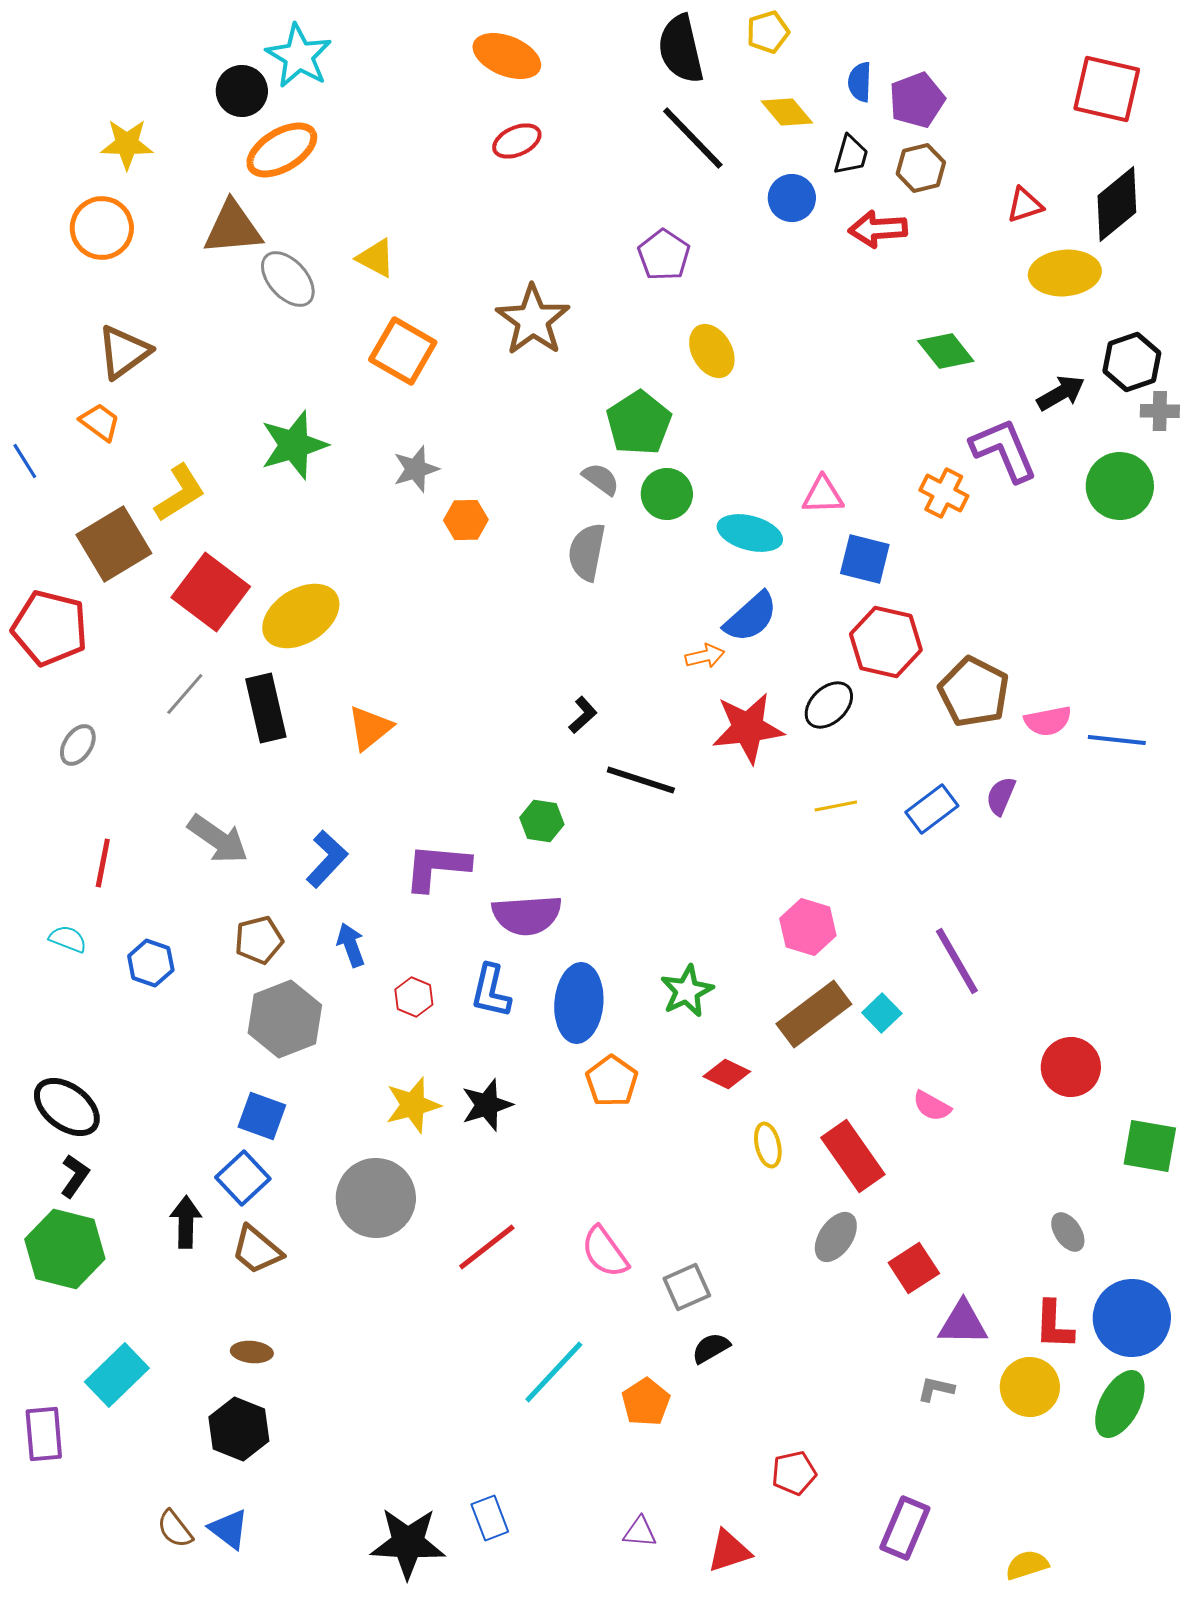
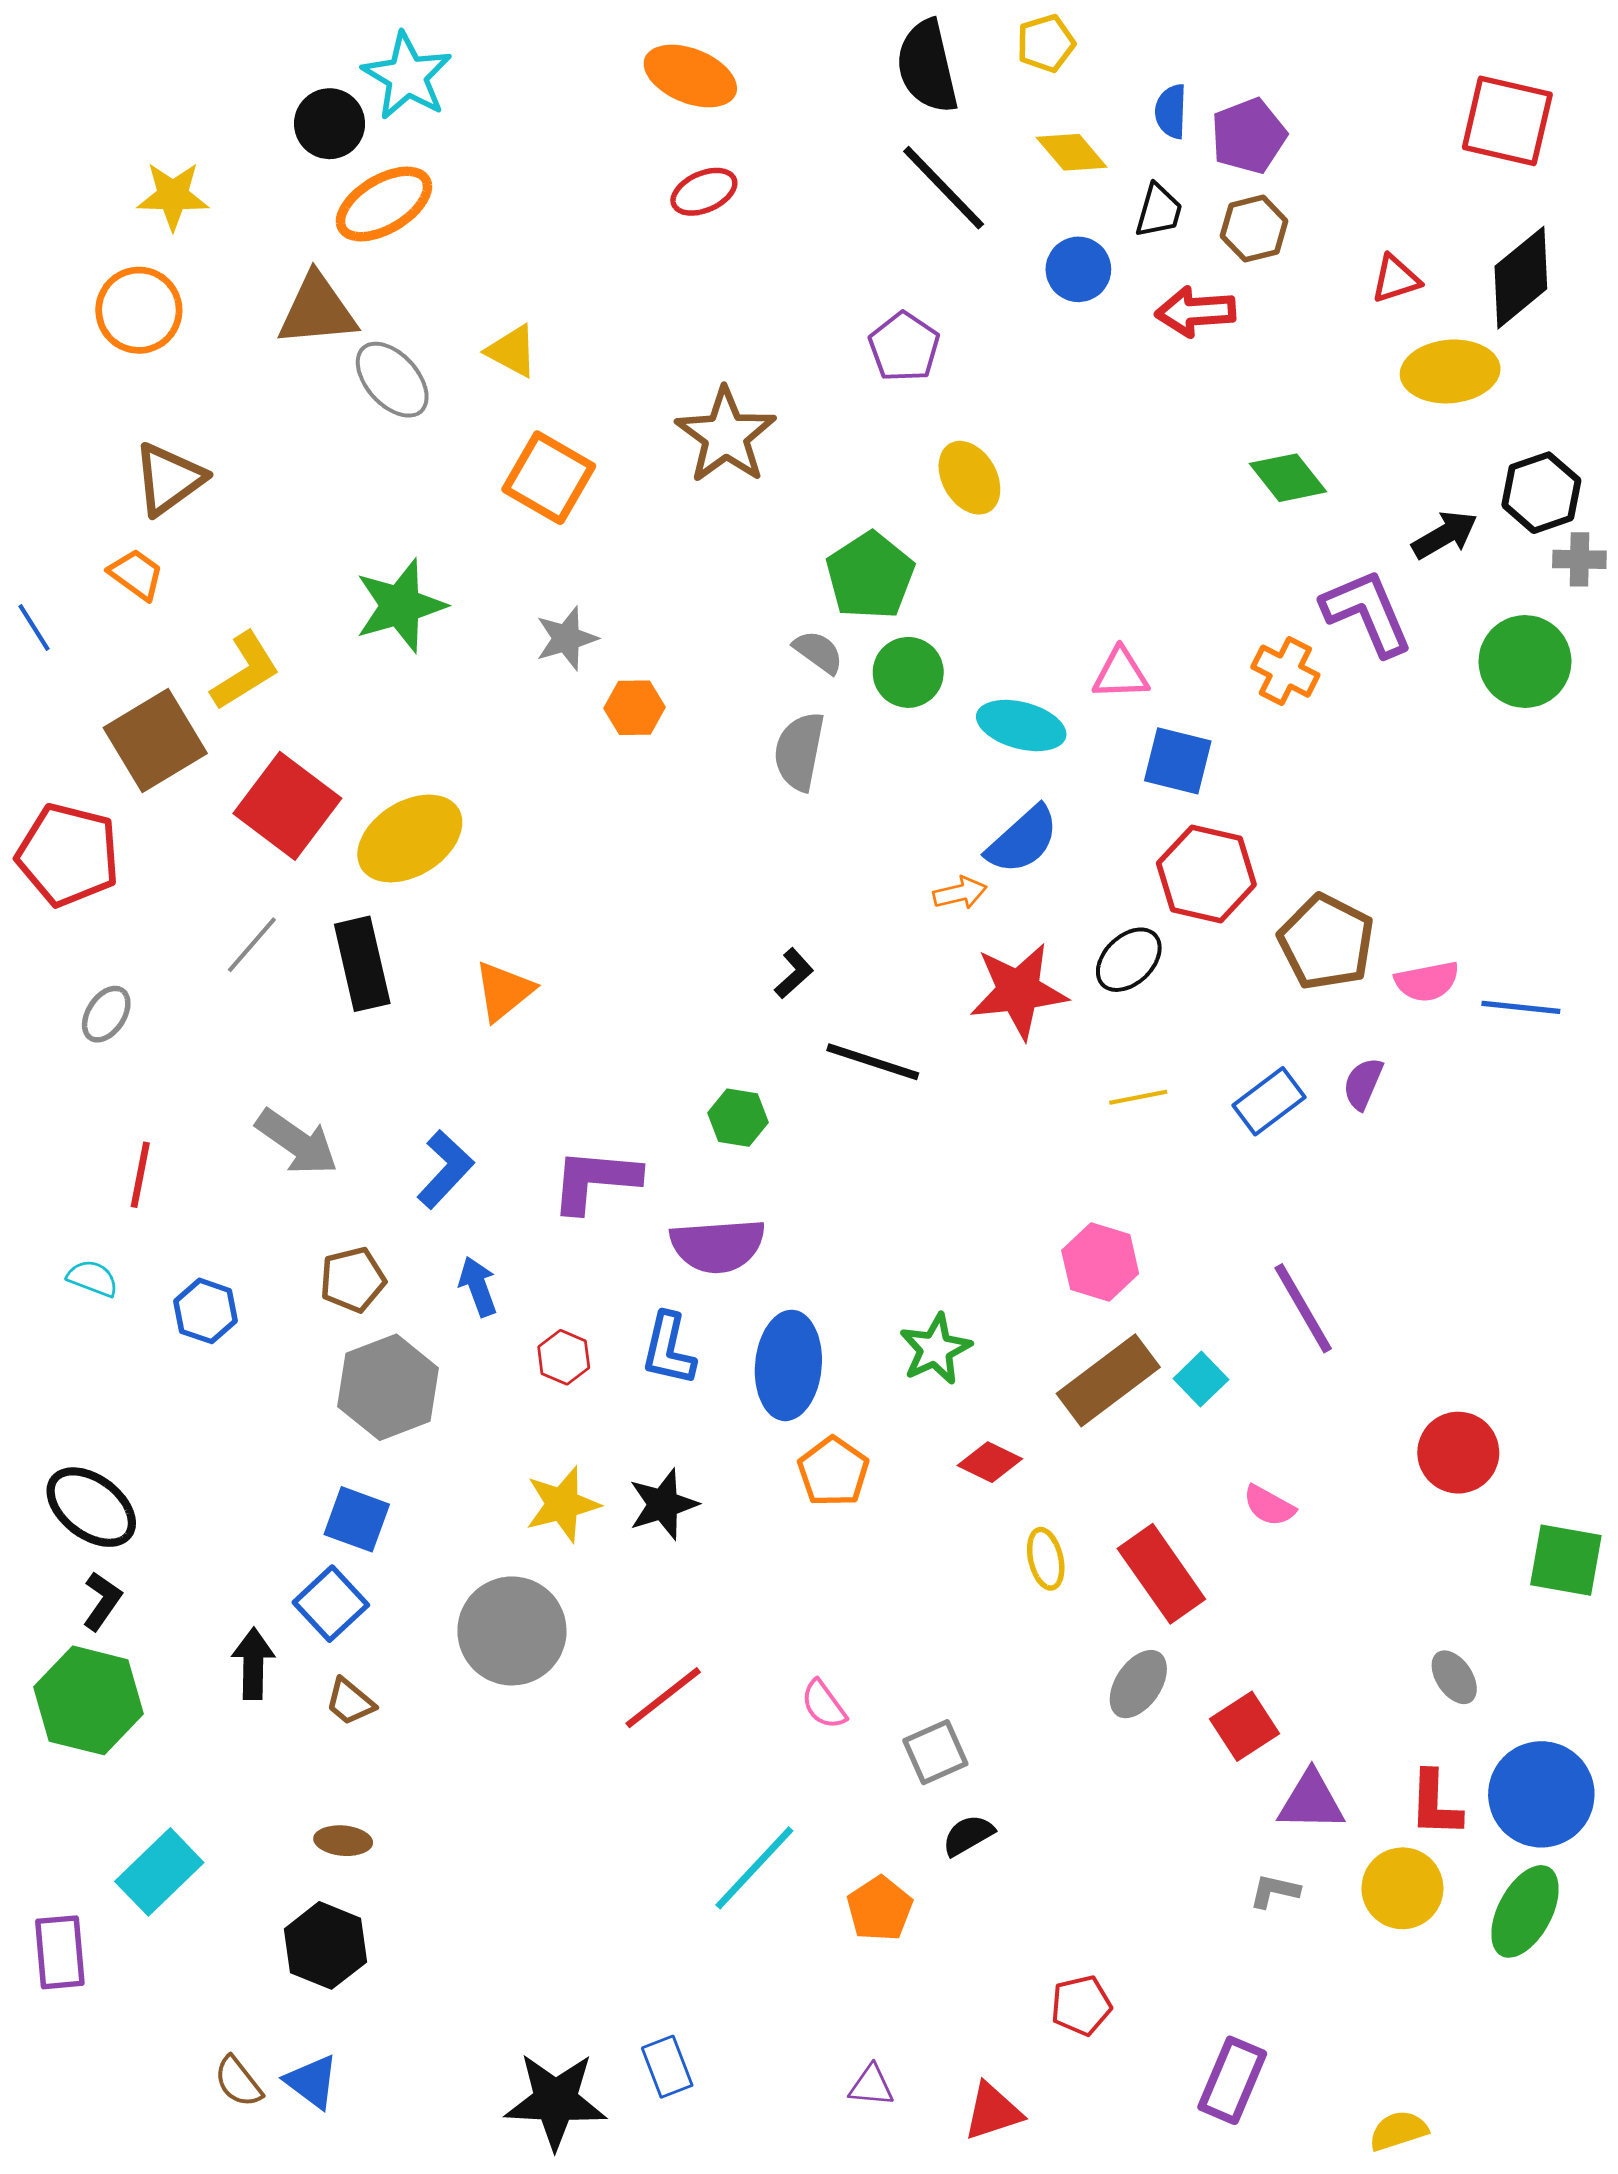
brown trapezoid: (257, 1250) -> (350, 1702), size x0.7
pink semicircle: (605, 1252) -> (824, 1704), size x0.7

